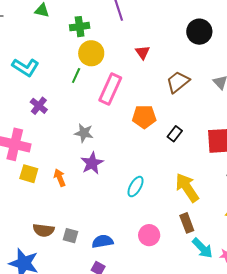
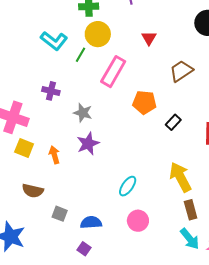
cyan L-shape: (26, 67) -> (54, 41), moved
purple cross: (39, 106) -> (51, 91), moved, turned -30
cyan ellipse: (136, 187) -> (128, 186), moved
brown rectangle: (187, 223) -> (191, 210), moved
brown semicircle: (44, 230) -> (33, 191), moved

